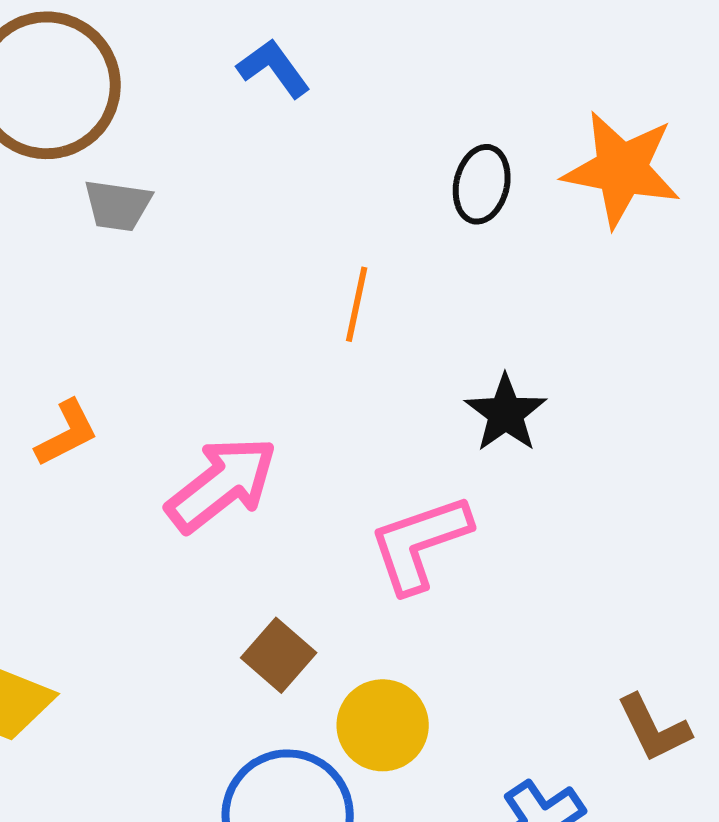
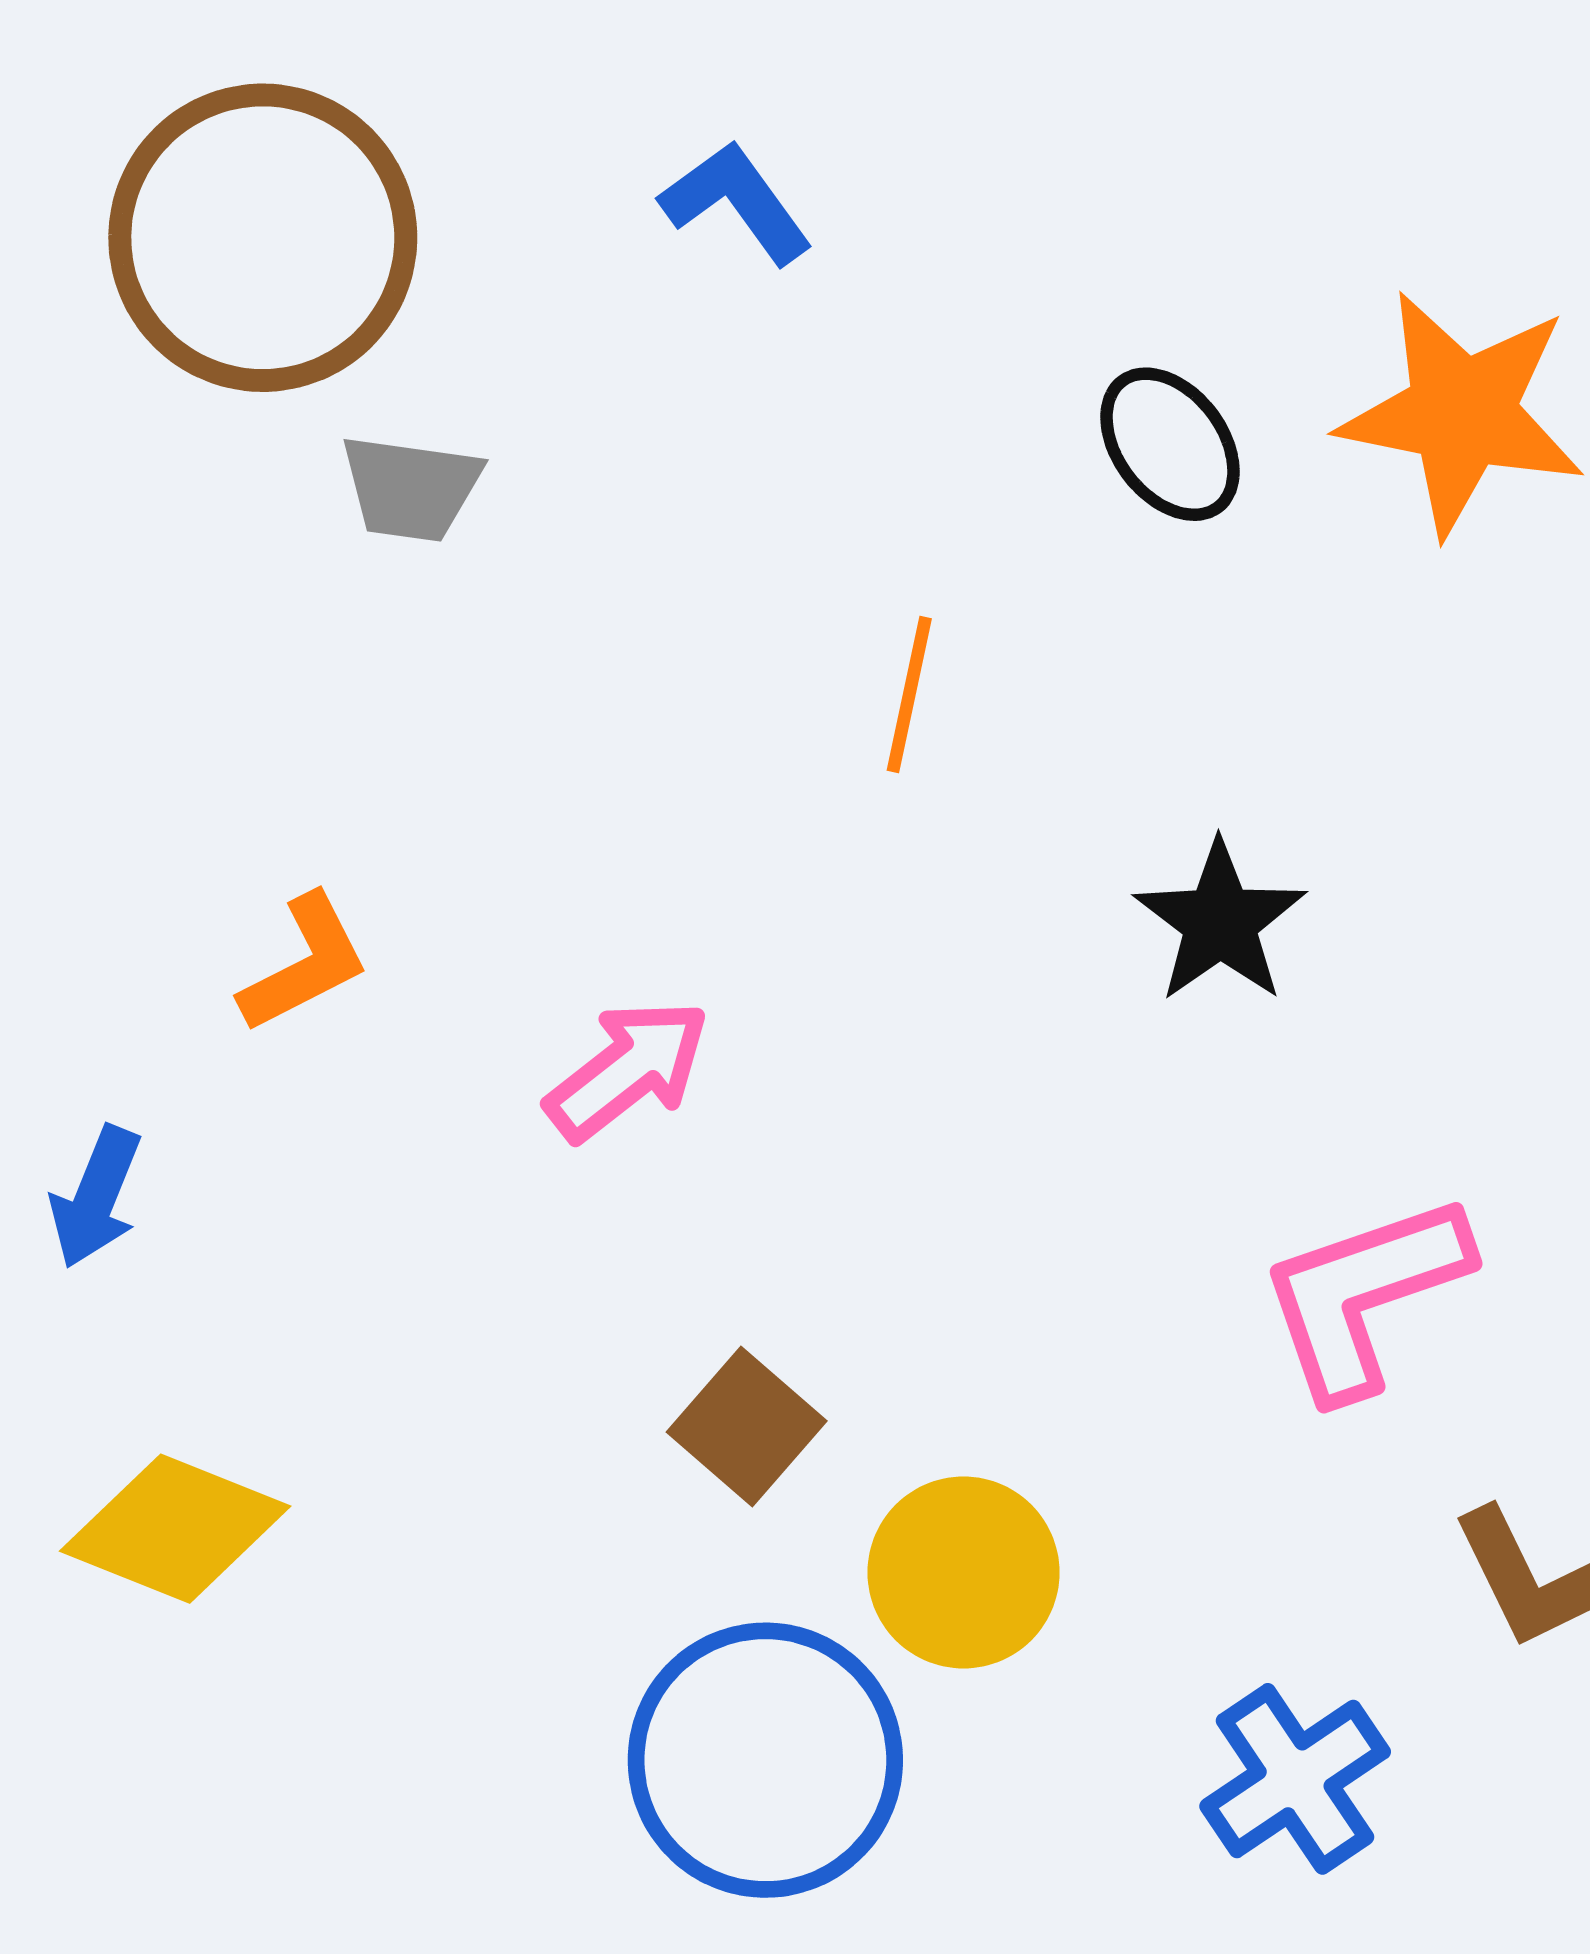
black ellipse: (482, 184) -> (1170, 444), turned -50
pink arrow: (222, 484) -> (628, 1070), size x0.7
pink L-shape: (420, 543) -> (1364, 1295), moved

